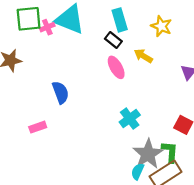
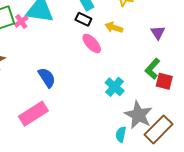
pink rectangle: (38, 127) -> (33, 114), size x1.8
green L-shape: (170, 152) -> (153, 69), moved, turned -130
cyan semicircle: (138, 171) -> (121, 134), moved

